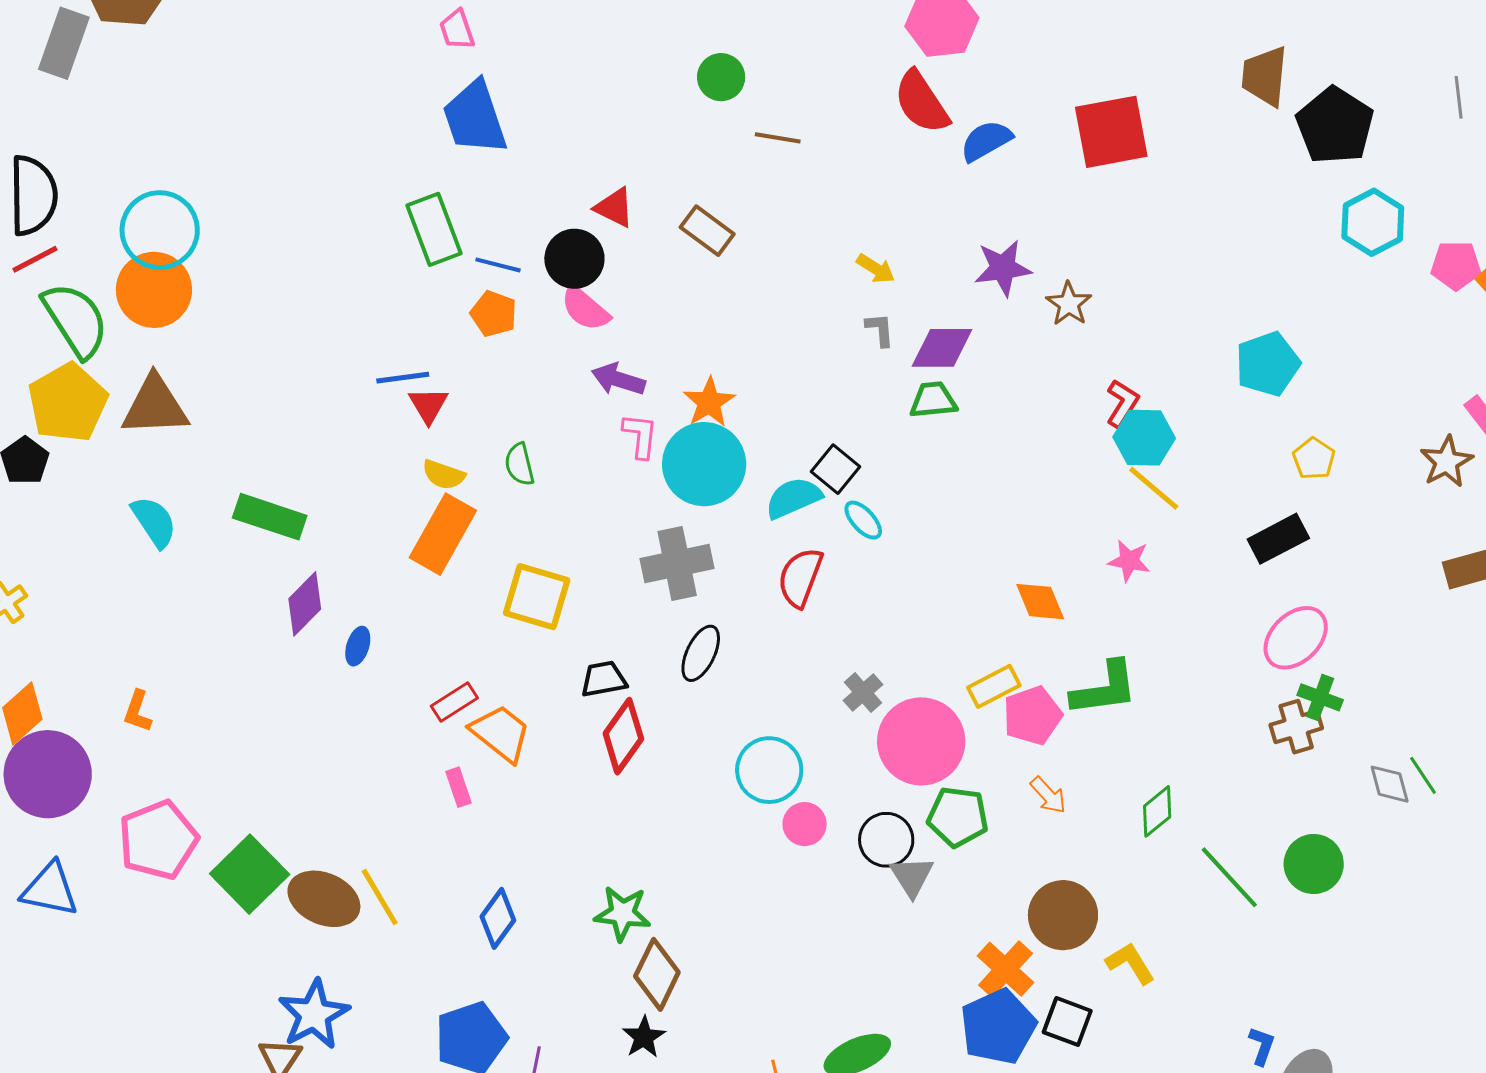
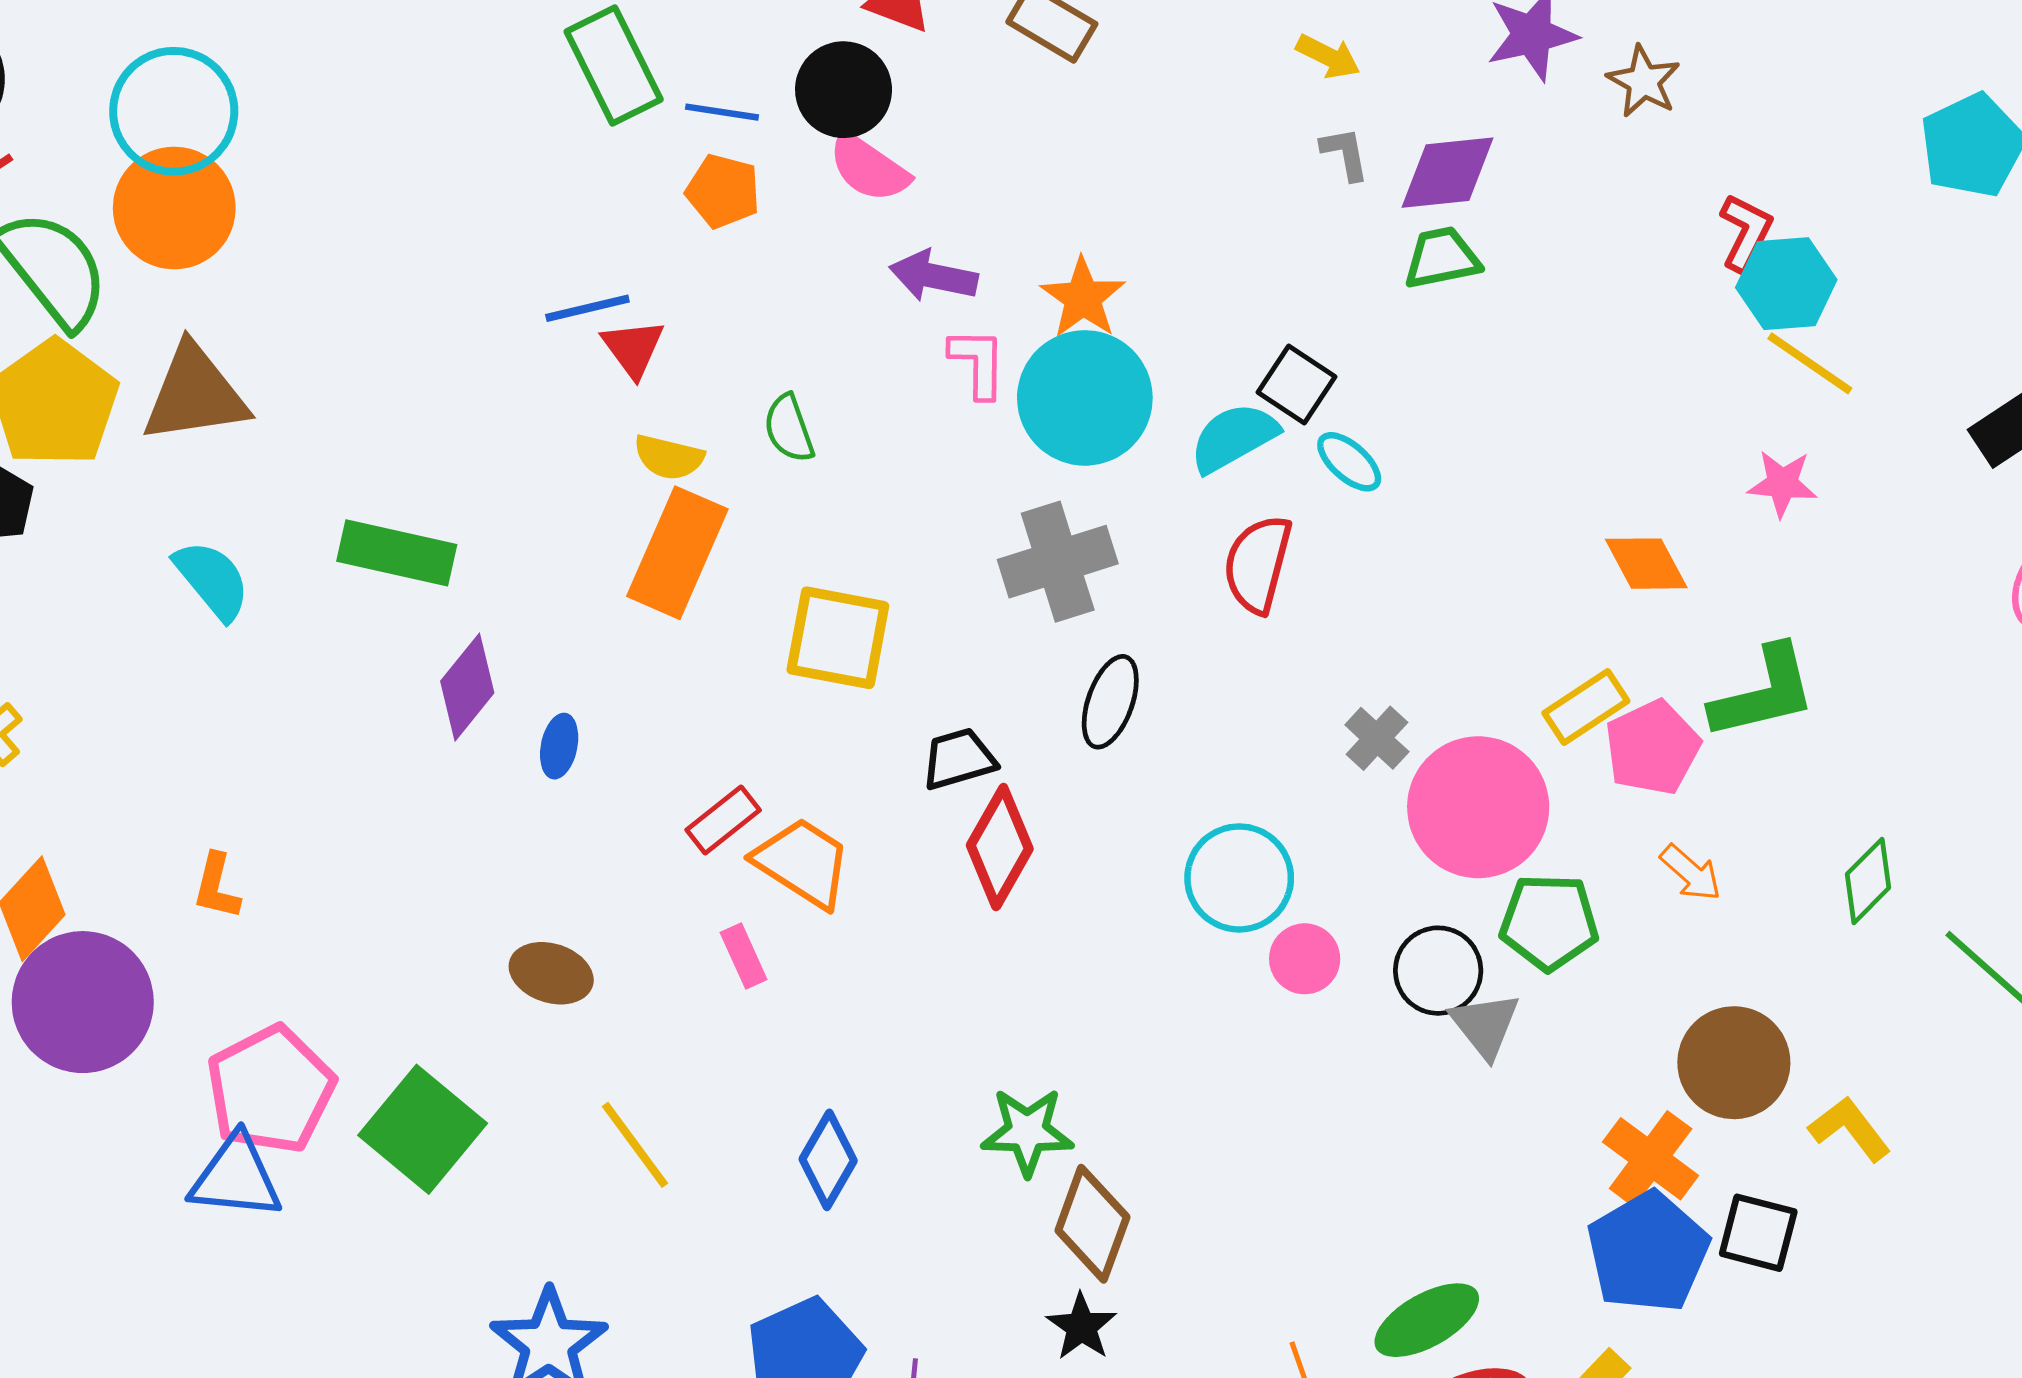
blue triangle: (50, 889) -> (236, 1177), moved
brown ellipse: (324, 899) -> (551, 973), moved, size x0.7

